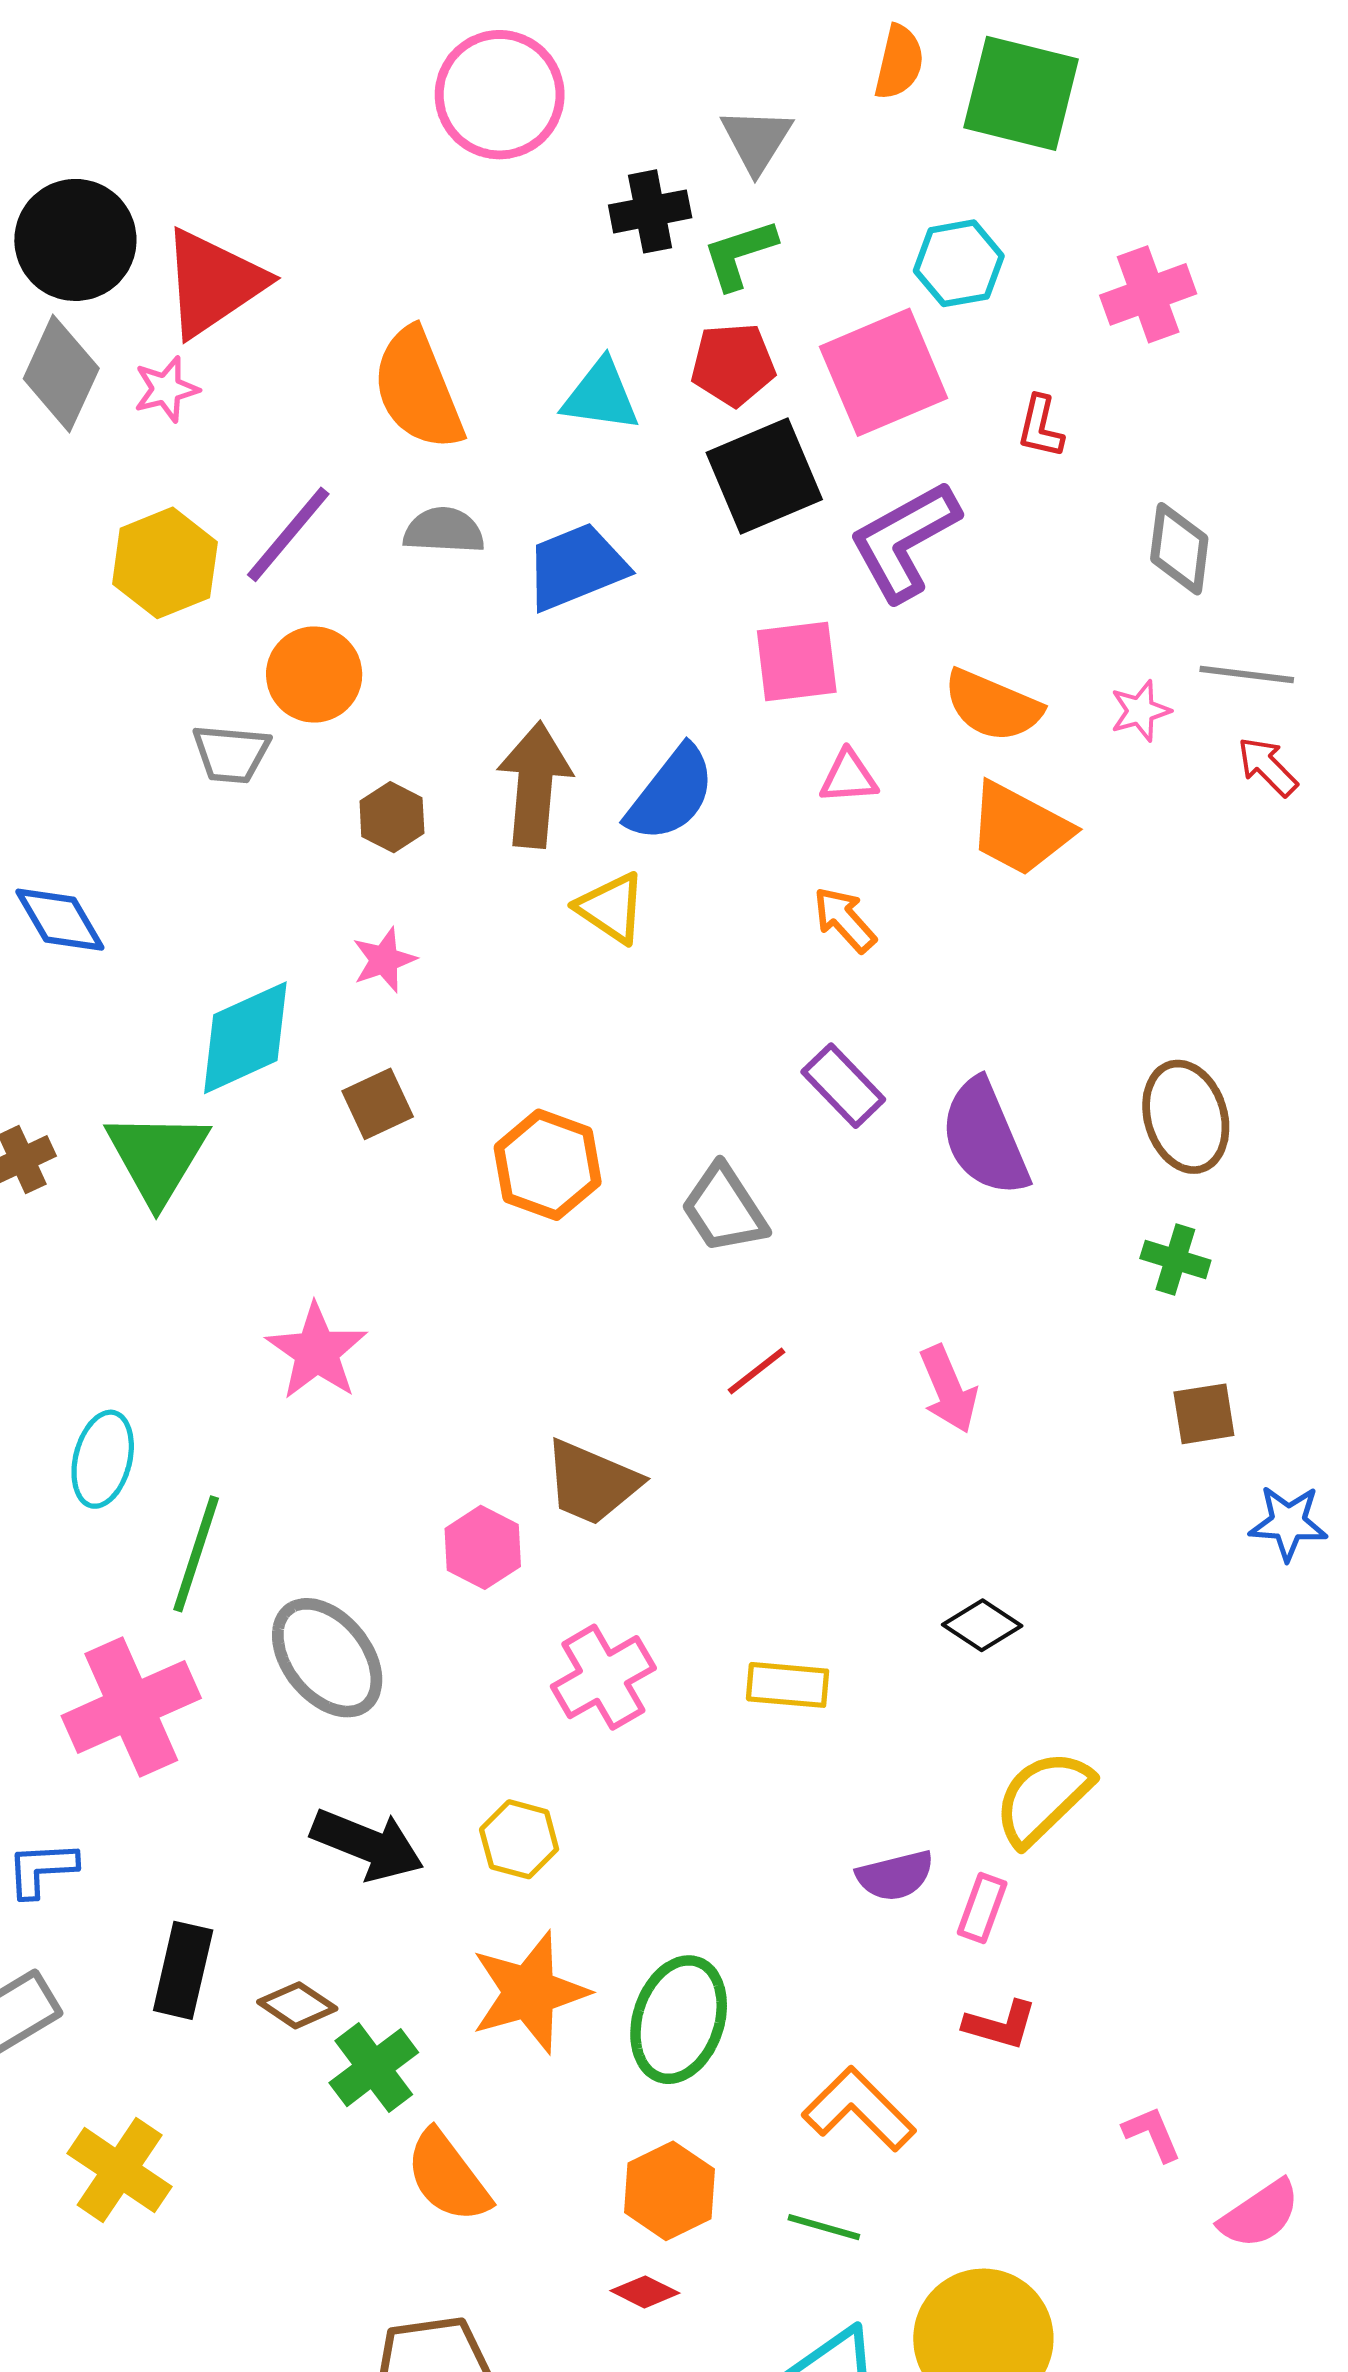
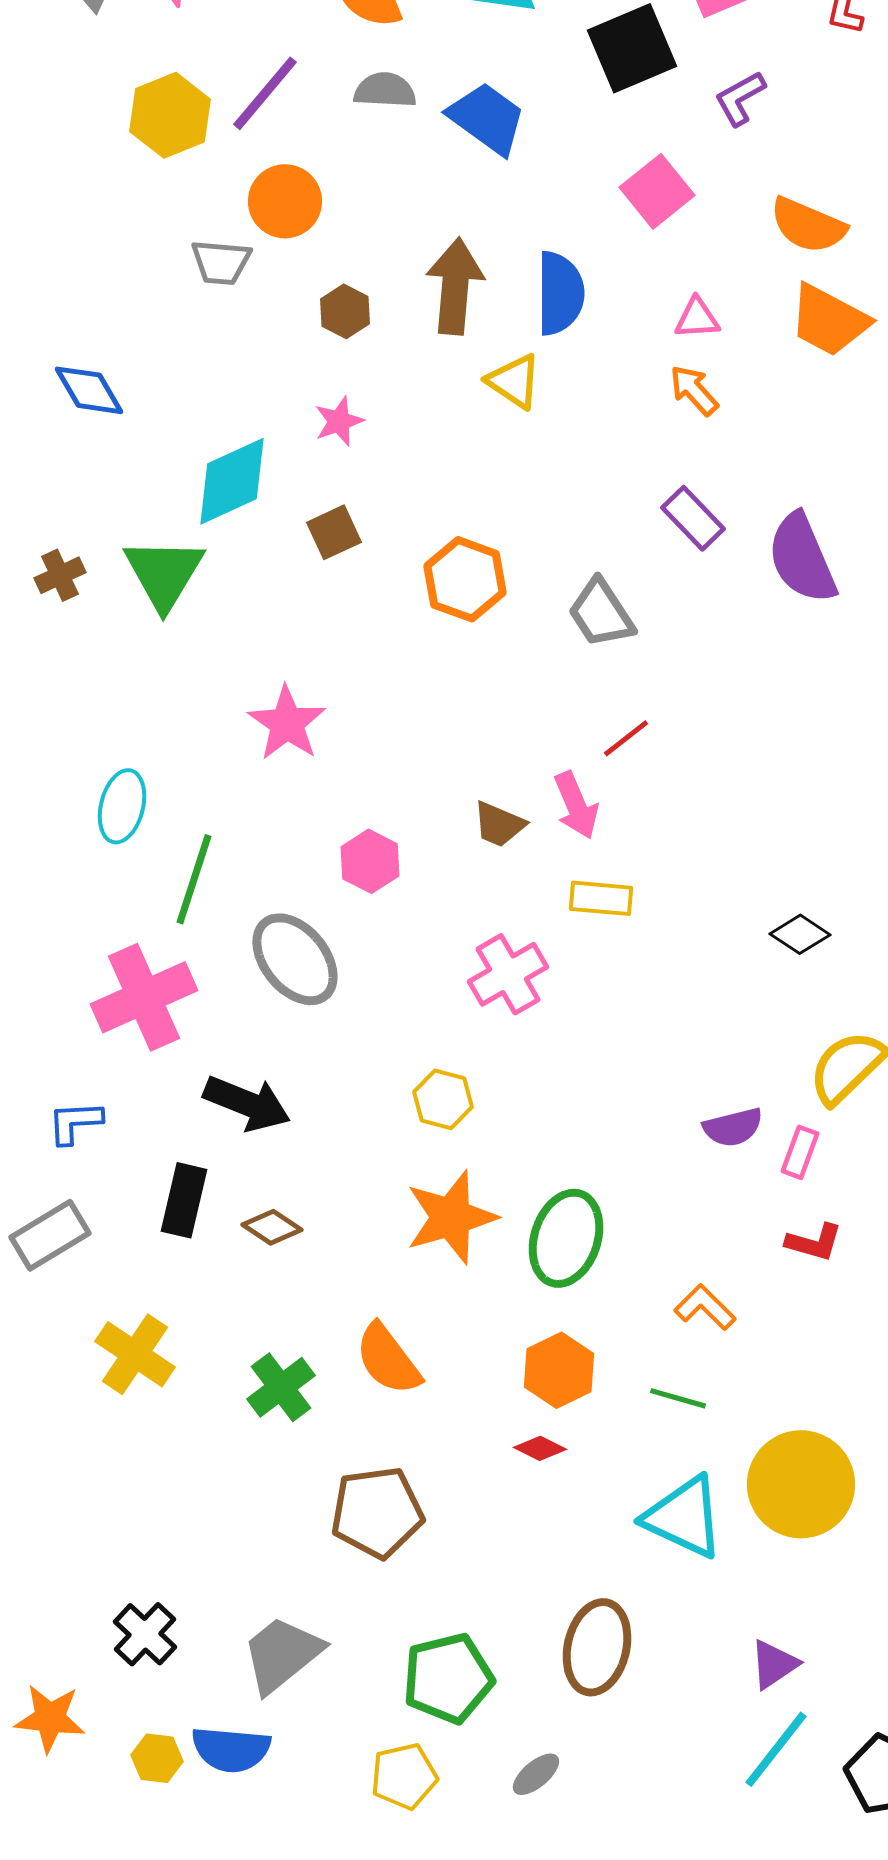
purple L-shape: (904, 541) -> (740, 98), size x0.6
blue trapezoid: (576, 567) -> (487, 118), turned 58
pink square: (797, 662) -> (657, 191), turned -32
pink triangle: (849, 777) -> (697, 318), moved
blue semicircle: (671, 794) -> (560, 293), turned -38
pink arrow: (948, 1389) -> (576, 805), moved
brown trapezoid: (592, 1483) -> (499, 824), size x0.7
pink hexagon: (483, 1547) -> (370, 861), moved
yellow rectangle: (788, 1685) -> (601, 898), moved
black arrow: (367, 1844) -> (247, 1103), moved
green cross: (374, 2068) -> (281, 1387), moved
orange L-shape: (859, 2109) -> (705, 1307), size x0.7

